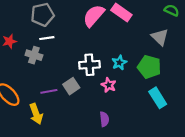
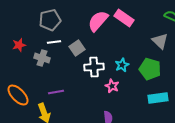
gray square: (71, 86) -> (77, 48), moved
cyan rectangle: (158, 98) -> (158, 98), turned -66

